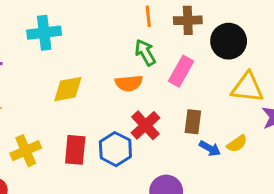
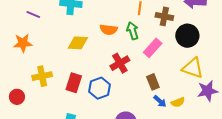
orange semicircle: (129, 83) -> (109, 30), moved
brown rectangle: (193, 122) -> (153, 82), turned -42
red cross: (145, 125) -> (120, 63), moved

